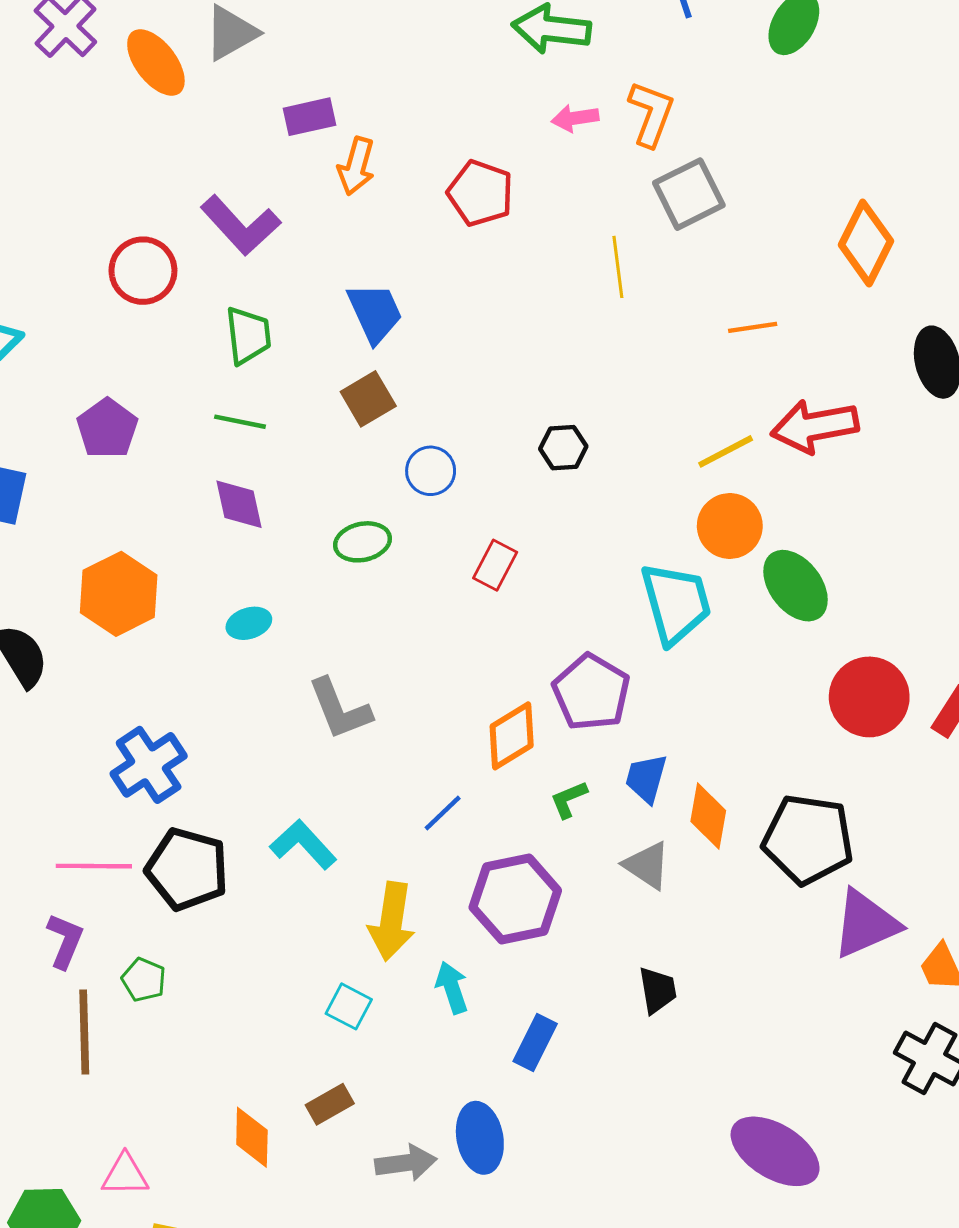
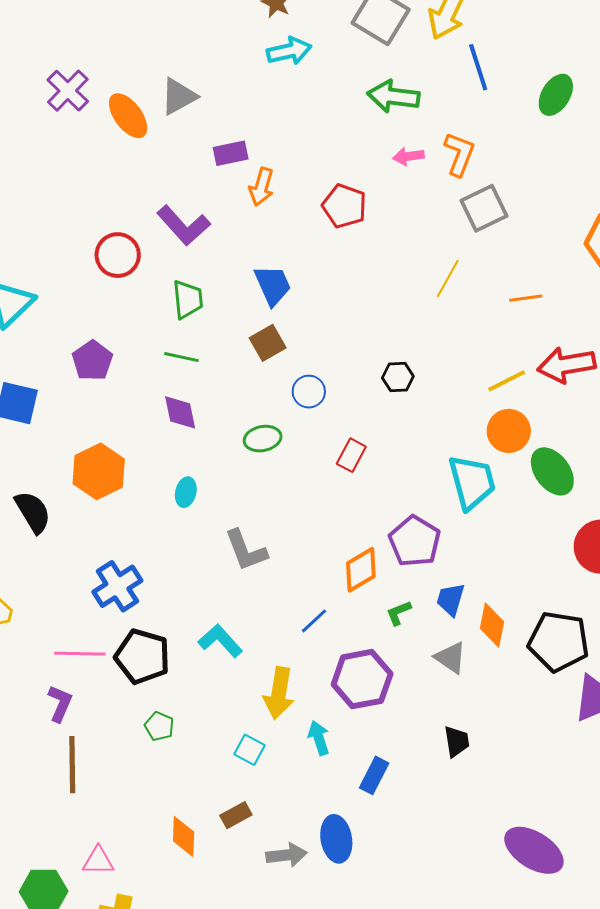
yellow line: (618, 267) -> (448, 279), moved, turned 36
cyan ellipse: (249, 623) -> (186, 492), turned -60
green pentagon: (144, 980) -> (159, 726), moved

